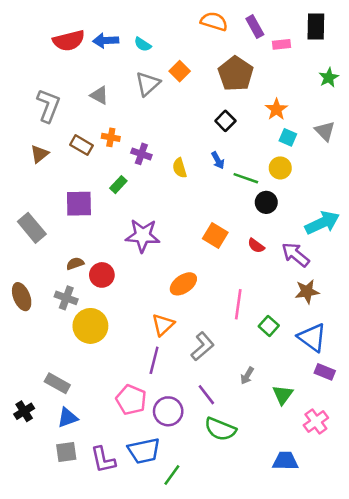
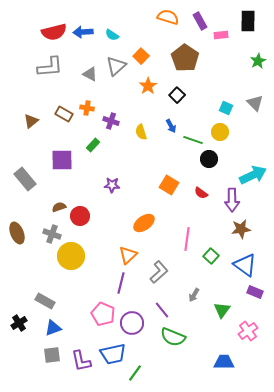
gray triangle: (99, 95) -> (90, 74), moved
gray L-shape: (48, 106) -> (50, 67), moved, turned 64
orange star: (276, 109) -> (148, 86), moved
purple star: (143, 235) -> (112, 185), size x0.6
purple arrow: (296, 255) -> (232, 200), turned -130

